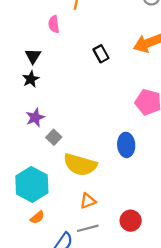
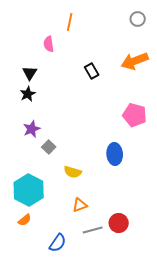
yellow semicircle: (80, 165) -> (73, 172), size x0.6
orange semicircle: (37, 217) -> (25, 220), moved
gray line: (88, 228) -> (93, 230), moved

